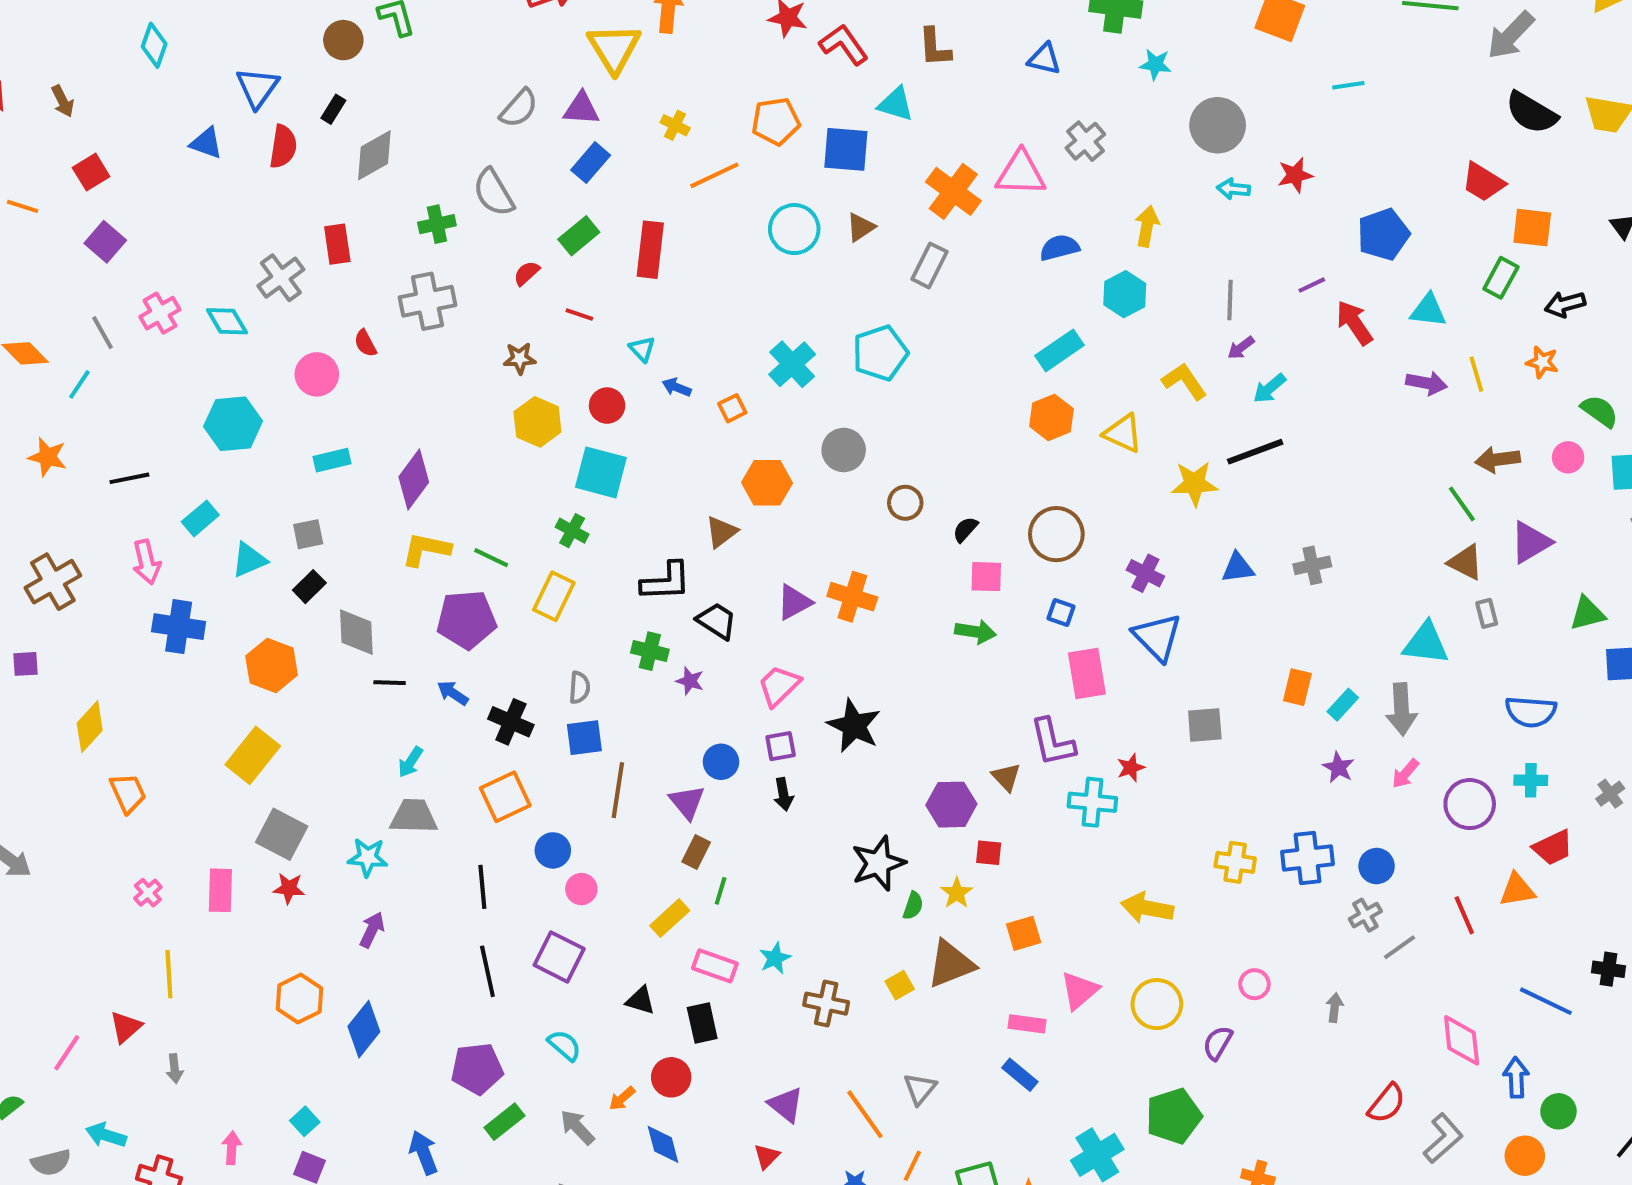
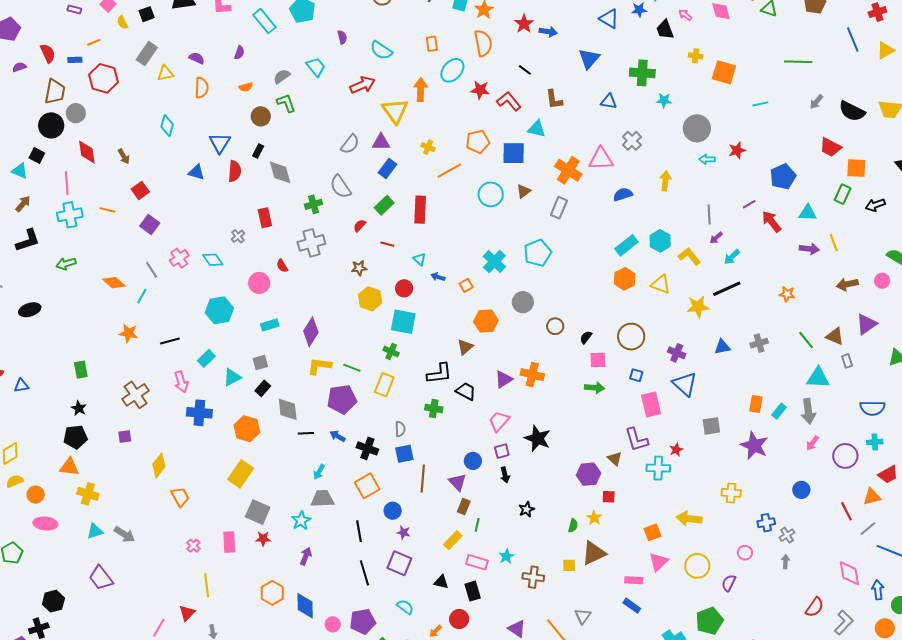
gray arrow: (1511, 35) -> (816, 102), moved, size x0.6
gray diamond: (374, 155) -> (280, 172), turned -72
gray cross: (281, 278) -> (238, 236), size x0.6
cyan hexagon: (1125, 294) -> (660, 241), moved
orange star: (1542, 362) -> (787, 294), moved
green line: (1462, 504) -> (806, 340), moved
purple star: (690, 681) -> (404, 532), moved
purple star: (1338, 767) -> (754, 446), moved, size x1.8
cyan star: (368, 857) -> (301, 521), turned -30
blue cross: (1308, 858) -> (766, 523), moved, size x0.7
black star: (878, 863) -> (527, 509), moved, size x0.6
pink circle: (581, 889) -> (333, 624), moved
gray cross: (1365, 915) -> (787, 535), moved
orange square: (1024, 933) -> (653, 532), moved
gray line: (1400, 947) -> (868, 529), moved
yellow square: (900, 985) -> (569, 565), turned 32
blue diamond: (364, 1029) -> (305, 606), turned -36

